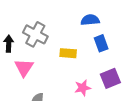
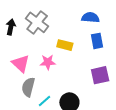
pink triangle: (24, 68) -> (21, 64), moved, turned -30
pink star: (83, 88) -> (48, 62), moved

